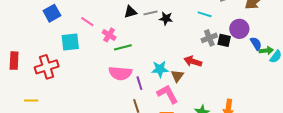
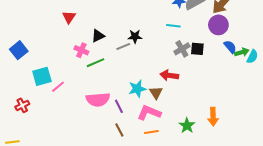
gray line: (150, 13) -> (123, 46), moved
pink line: (87, 22) -> (58, 87), moved, turned -64
purple circle: (239, 29) -> (218, 25), moved
pink cross: (109, 35) -> (81, 50), moved
green line: (123, 47) -> (96, 63), moved
red cross: (47, 67) -> (22, 105), size x0.6
pink L-shape: (167, 94) -> (149, 113), turned -30

